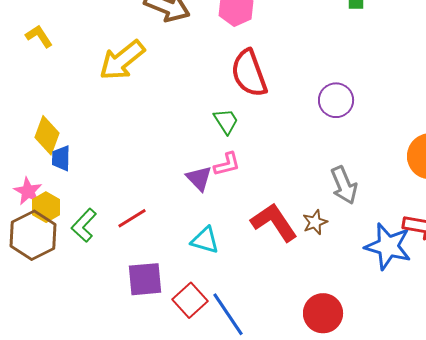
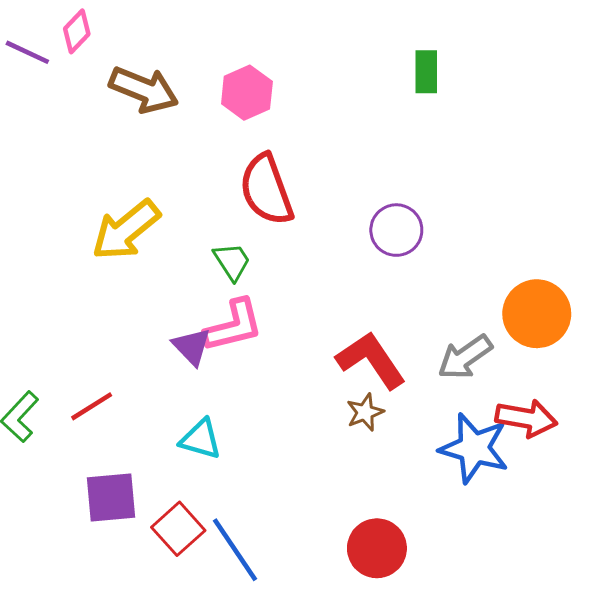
yellow arrow: (122, 60) -> (126, 230), moved
pink L-shape: (227, 164) -> (234, 326), size x1.5
gray arrow: (344, 185) -> (465, 357), moved, turned 78
red L-shape: (274, 222) -> (371, 360), moved

